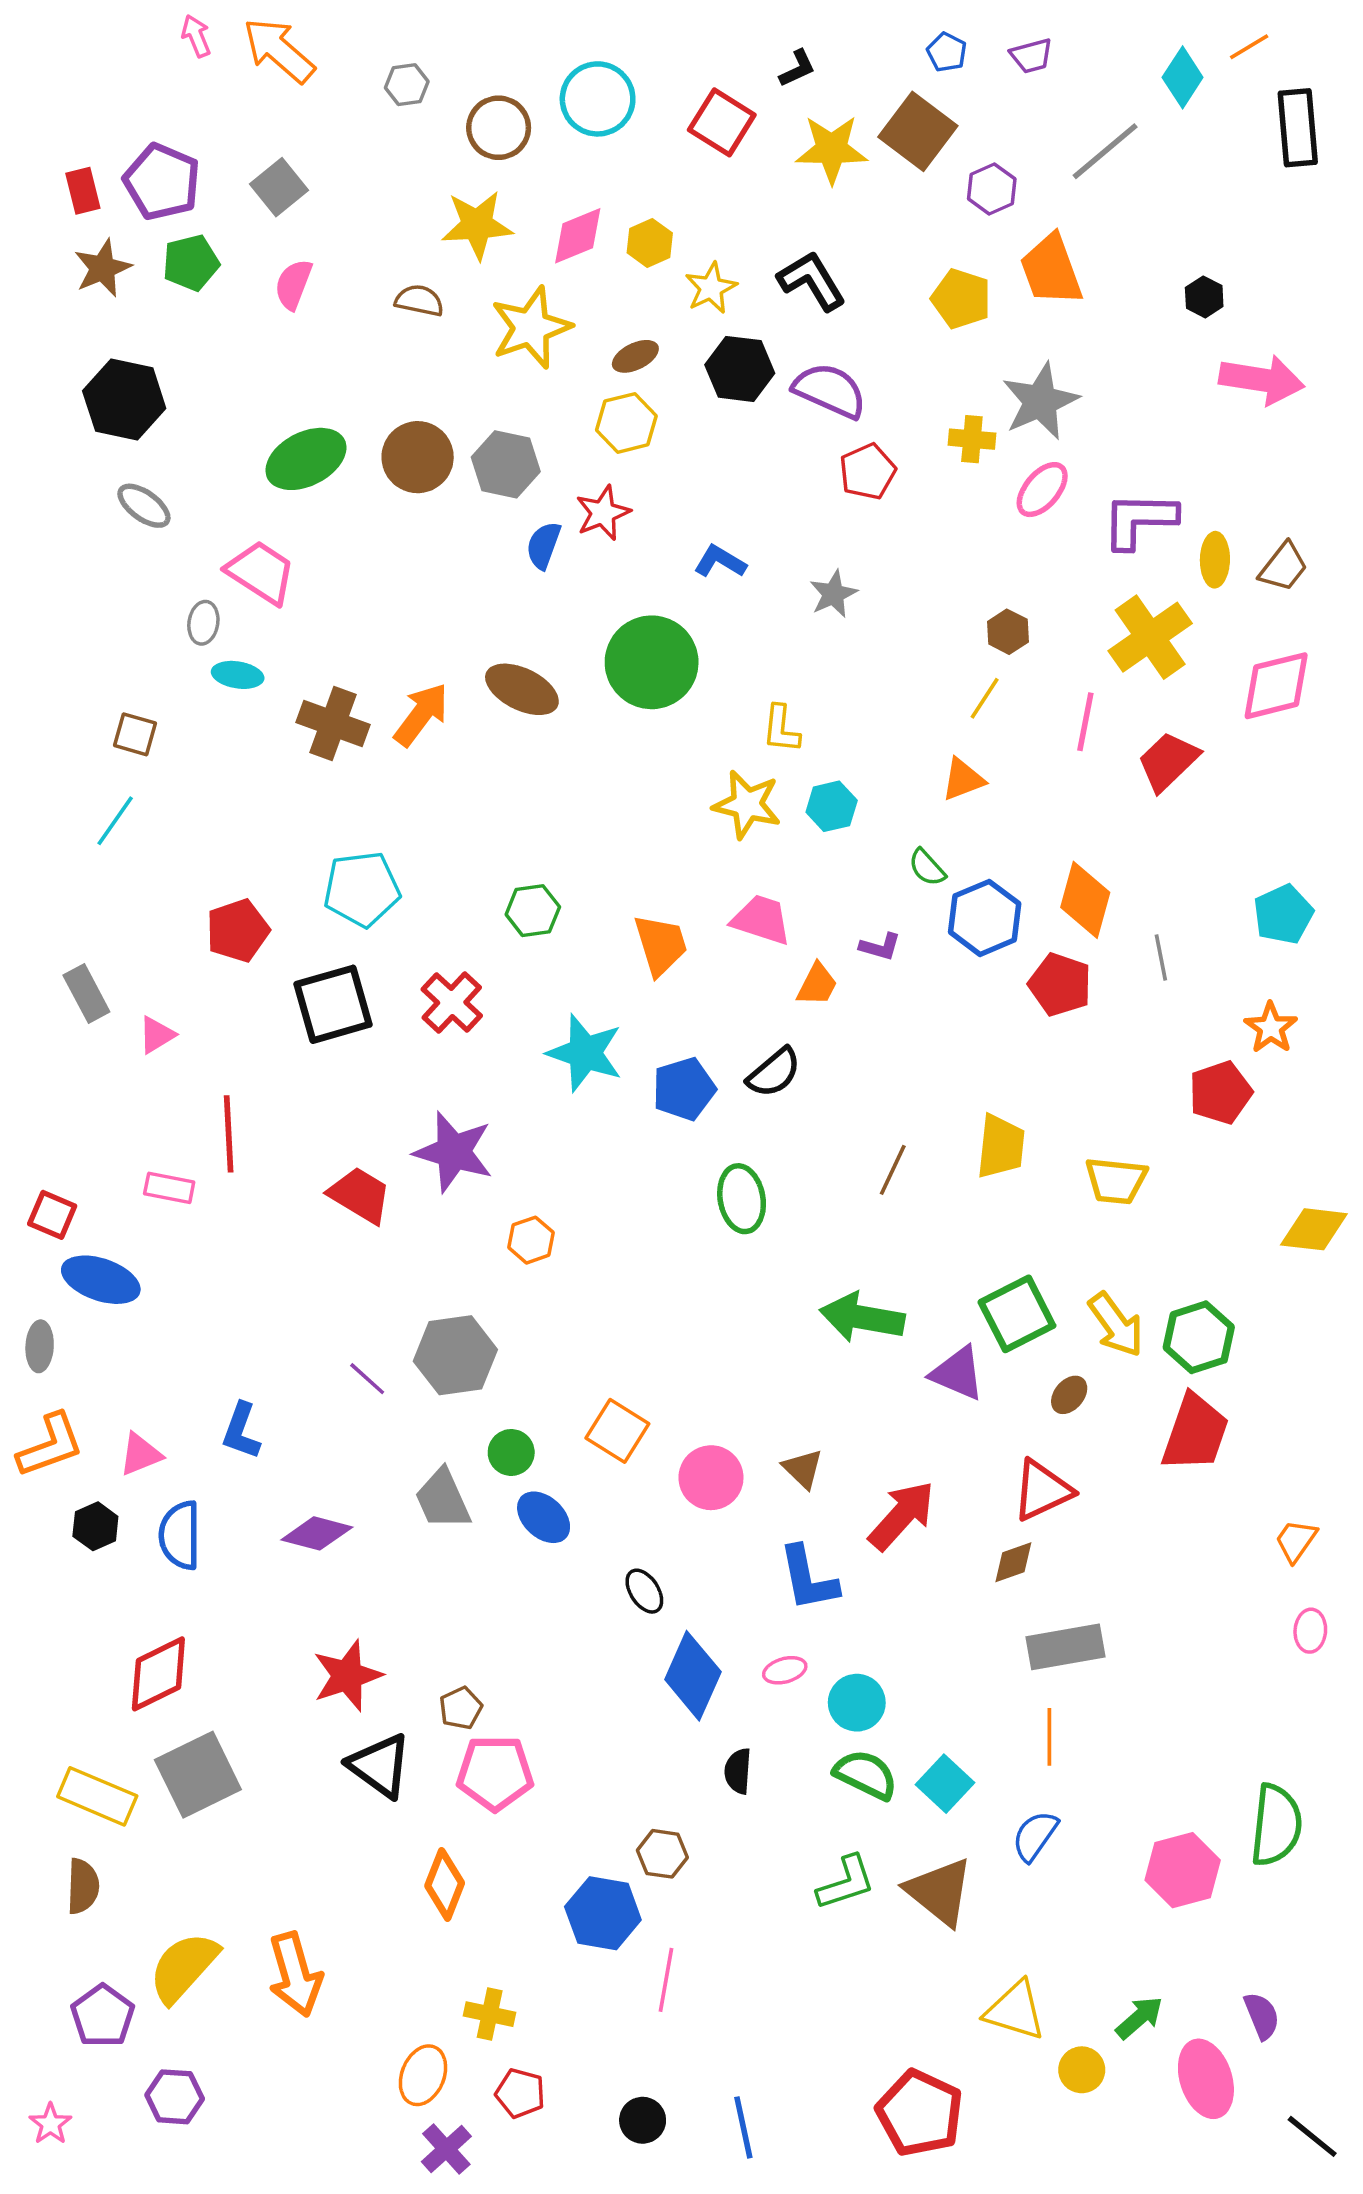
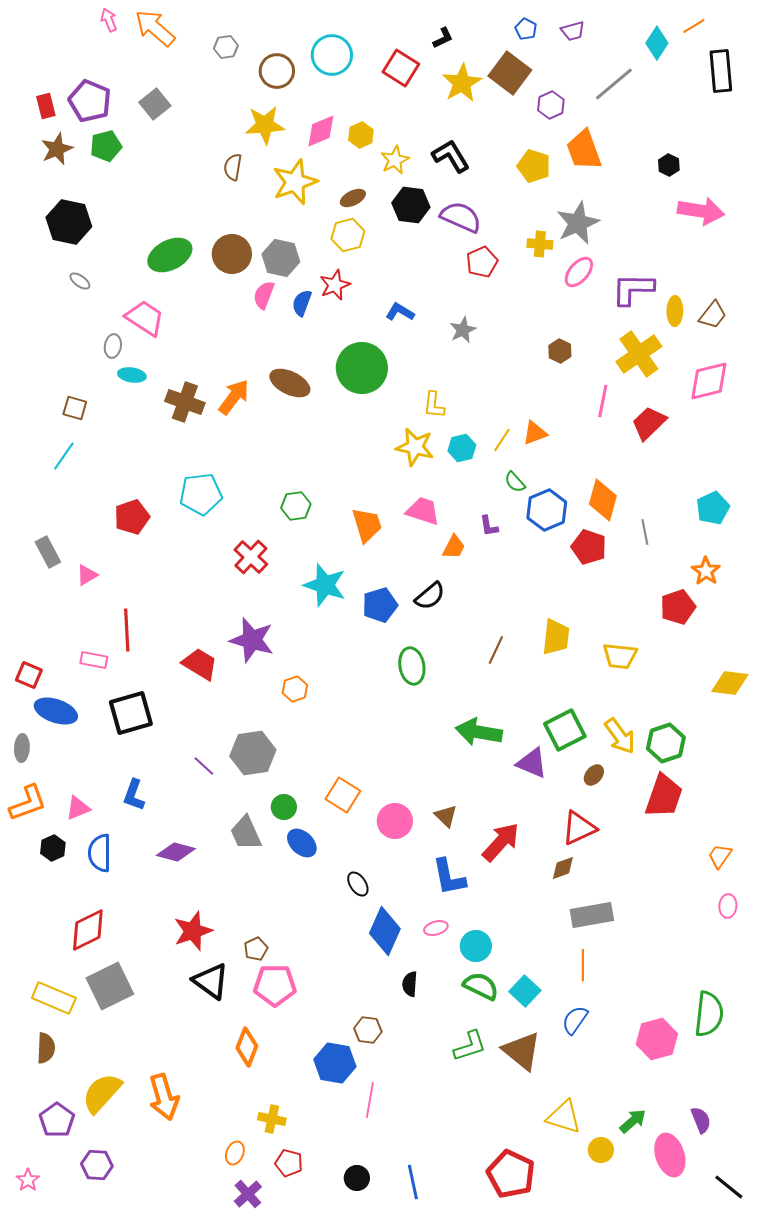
yellow star: (832, 149) -> (462, 83), turned -30
pink semicircle: (293, 284) -> (264, 295), moved
brown semicircle: (419, 301) -> (233, 167), turned -92
gray ellipse: (144, 506) -> (80, 281), size x0.7
yellow line: (985, 698) -> (502, 440), moved
purple L-shape: (880, 947) -> (489, 526), turned 65
black square: (333, 1004) -> (131, 713), moved
orange ellipse: (423, 2075) -> (235, 1153), size x0.7

